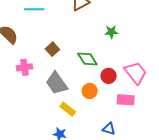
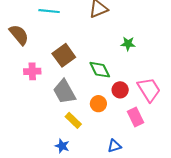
brown square: (52, 49) -> (64, 55), size x1.5
pink rectangle: (126, 100) -> (135, 117), turned 54
blue triangle: (109, 129) -> (114, 146), turned -40

